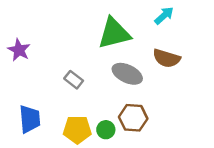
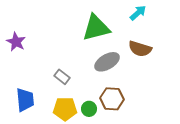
gray ellipse: (127, 74) -> (107, 62), turned -55
gray rectangle: (74, 80) -> (62, 77), moved

